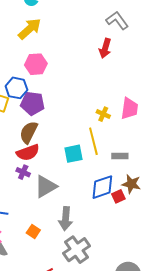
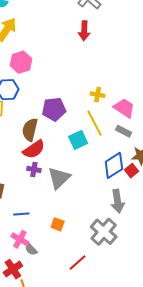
purple pentagon: (33, 103) -> (54, 109), moved
pink trapezoid: (129, 108) -> (124, 108), moved, turned -50
gray rectangle: (120, 156) -> (124, 131), turned 42
gray arrow: (66, 219) -> (118, 201), moved

